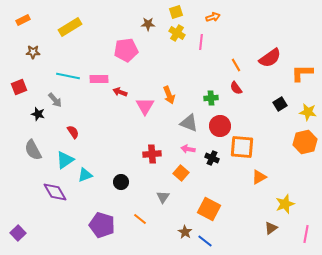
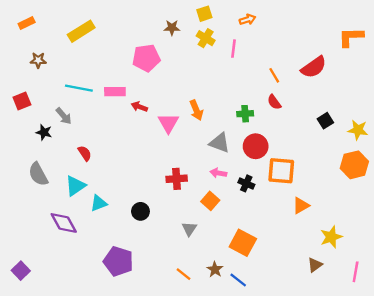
orange L-shape: (302, 73) -> (351, 37), moved
orange line: (140, 219) -> (184, 274), moved

